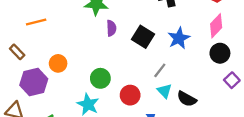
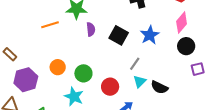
orange line: (36, 22) -> (50, 25), moved
orange circle: (58, 63) -> (58, 67), moved
purple square: (232, 80) -> (198, 69), turned 32
cyan triangle: (164, 91) -> (140, 81), turned 32

